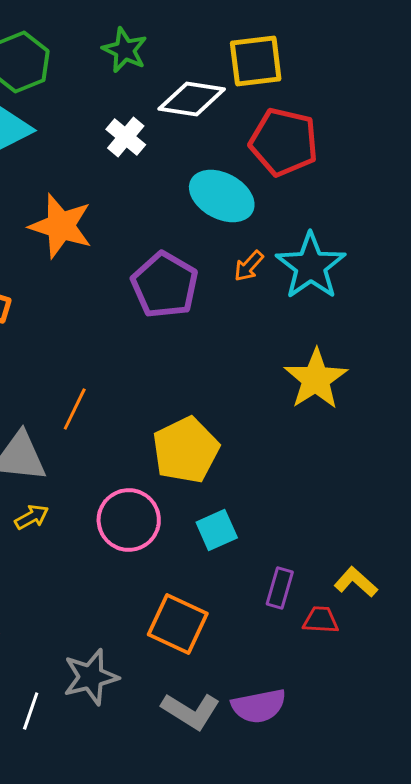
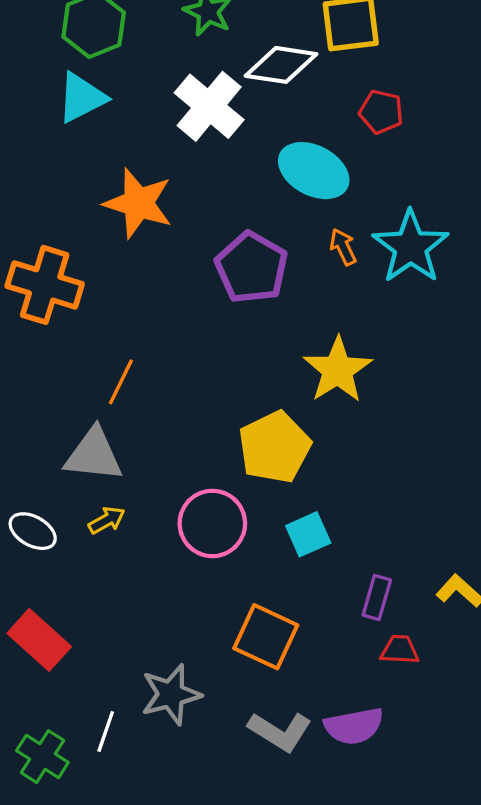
white cross: (126, 137) -> (209, 106), size x1.6
red pentagon: (284, 142) -> (381, 112), size x0.6
orange arrow: (249, 266) -> (343, 247), turned 112
yellow star: (316, 379) -> (338, 370), moved
orange line: (75, 409) -> (121, 382), moved
red trapezoid: (321, 620) -> (400, 650), moved

